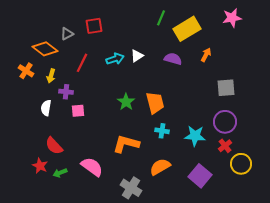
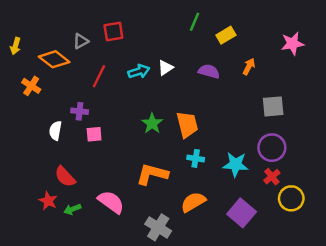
pink star: (232, 18) -> (292, 44), moved
yellow rectangle: (187, 29) -> (226, 35), size x0.6
yellow arrow: (51, 76) -> (15, 46), moved

